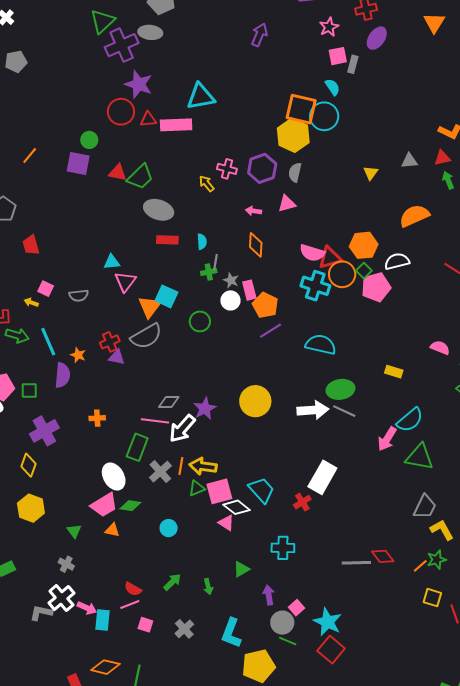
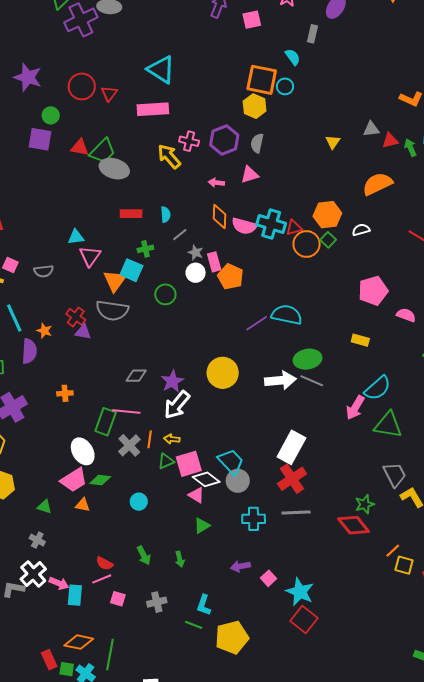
pink square: (338, 56) -> (252, 20), moved
purple star: (139, 84) -> (28, 77), moved
cyan triangle: (201, 97) -> (161, 70), turned 44
cyan circle: (324, 116) -> (285, 86), size x0.6
red triangle: (148, 119) -> (109, 94), turned -48
pink rectangle: (176, 125) -> (153, 109), moved
yellow hexagon: (293, 135) -> (255, 106), size x0.7
red triangle: (442, 158) -> (390, 140), moved
yellow arrow: (207, 184) -> (169, 156), size x1.5
gray ellipse: (159, 210) -> (114, 169), moved
pink semicircle: (312, 253) -> (244, 226), moved
red triangle: (330, 258) -> (294, 228), size x0.7
white semicircle: (397, 261) -> (361, 230), size x0.7
gray line: (216, 262) -> (180, 235), turned 42
green cross: (209, 272) -> (145, 249), moved
cyan cross: (315, 286) -> (271, 224), moved
pink pentagon: (376, 287) -> (373, 291), moved
purple line: (271, 331) -> (257, 323), moved
gray semicircle: (146, 336) -> (112, 310), turned 40
red cross: (110, 342) -> (76, 317), turned -30
pink line: (155, 421) -> (126, 411), moved
white arrow: (182, 429) -> (177, 405), moved
yellow arrow: (203, 466) -> (172, 439), size x0.6
red cross: (302, 502) -> (292, 479), moved, size x1.6
gray trapezoid: (425, 507) -> (395, 475), turned -52
green triangle: (74, 531) -> (44, 507), turned -35
red diamond: (383, 556) -> (354, 525), size x1.4
green star: (437, 560) -> (365, 504), moved
gray line: (356, 563) -> (296, 512), moved
orange line: (420, 566) -> (393, 551), moved
green triangle: (241, 569) -> (202, 526), moved
green arrow: (172, 582) -> (144, 555), turned 108
purple arrow: (269, 595) -> (240, 566), turned -90
gray circle: (282, 623) -> (238, 481), moved
gray cross: (184, 629) -> (157, 602), turned 30
cyan L-shape: (231, 633) -> (204, 605), size x0.7
green line: (288, 641) -> (194, 625), moved

